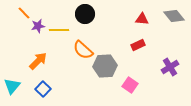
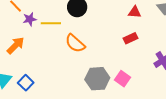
orange arrow: (38, 61) -> (16, 45), moved
gray hexagon: (105, 66) -> (97, 79), moved
blue square: (43, 89) -> (26, 83), moved

